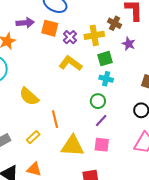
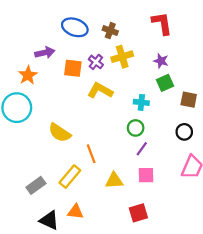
brown cross: (114, 23) -> (110, 31), moved
orange square: (50, 28) -> (73, 68), moved
green square: (105, 59) -> (165, 83), moved
yellow rectangle: (33, 137) -> (70, 177), size x1.5
yellow triangle: (73, 146) -> (114, 181), size x0.7

